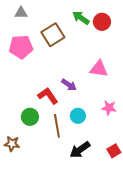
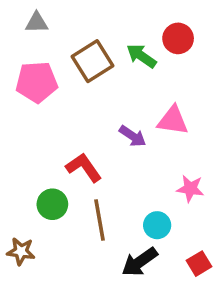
green arrow: (81, 18) -> (141, 56), moved
purple arrow: (69, 85) -> (133, 136), moved
cyan circle: (78, 116) -> (157, 225), moved

